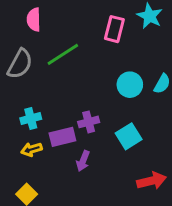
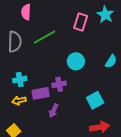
gray semicircle: (20, 64) -> (15, 42), turned -30
cyan circle: (130, 85) -> (76, 61), moved
cyan square: (129, 136) -> (95, 100), moved

